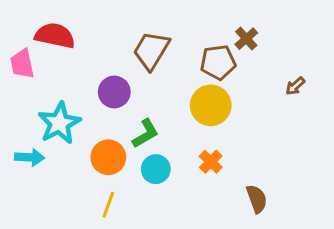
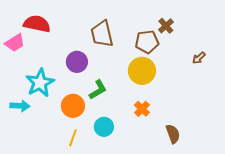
brown trapezoid: (151, 50) -> (102, 34), turned -44
pink trapezoid: (22, 64) -> (15, 43), turned -110
cyan circle: (156, 169) -> (104, 127), moved

